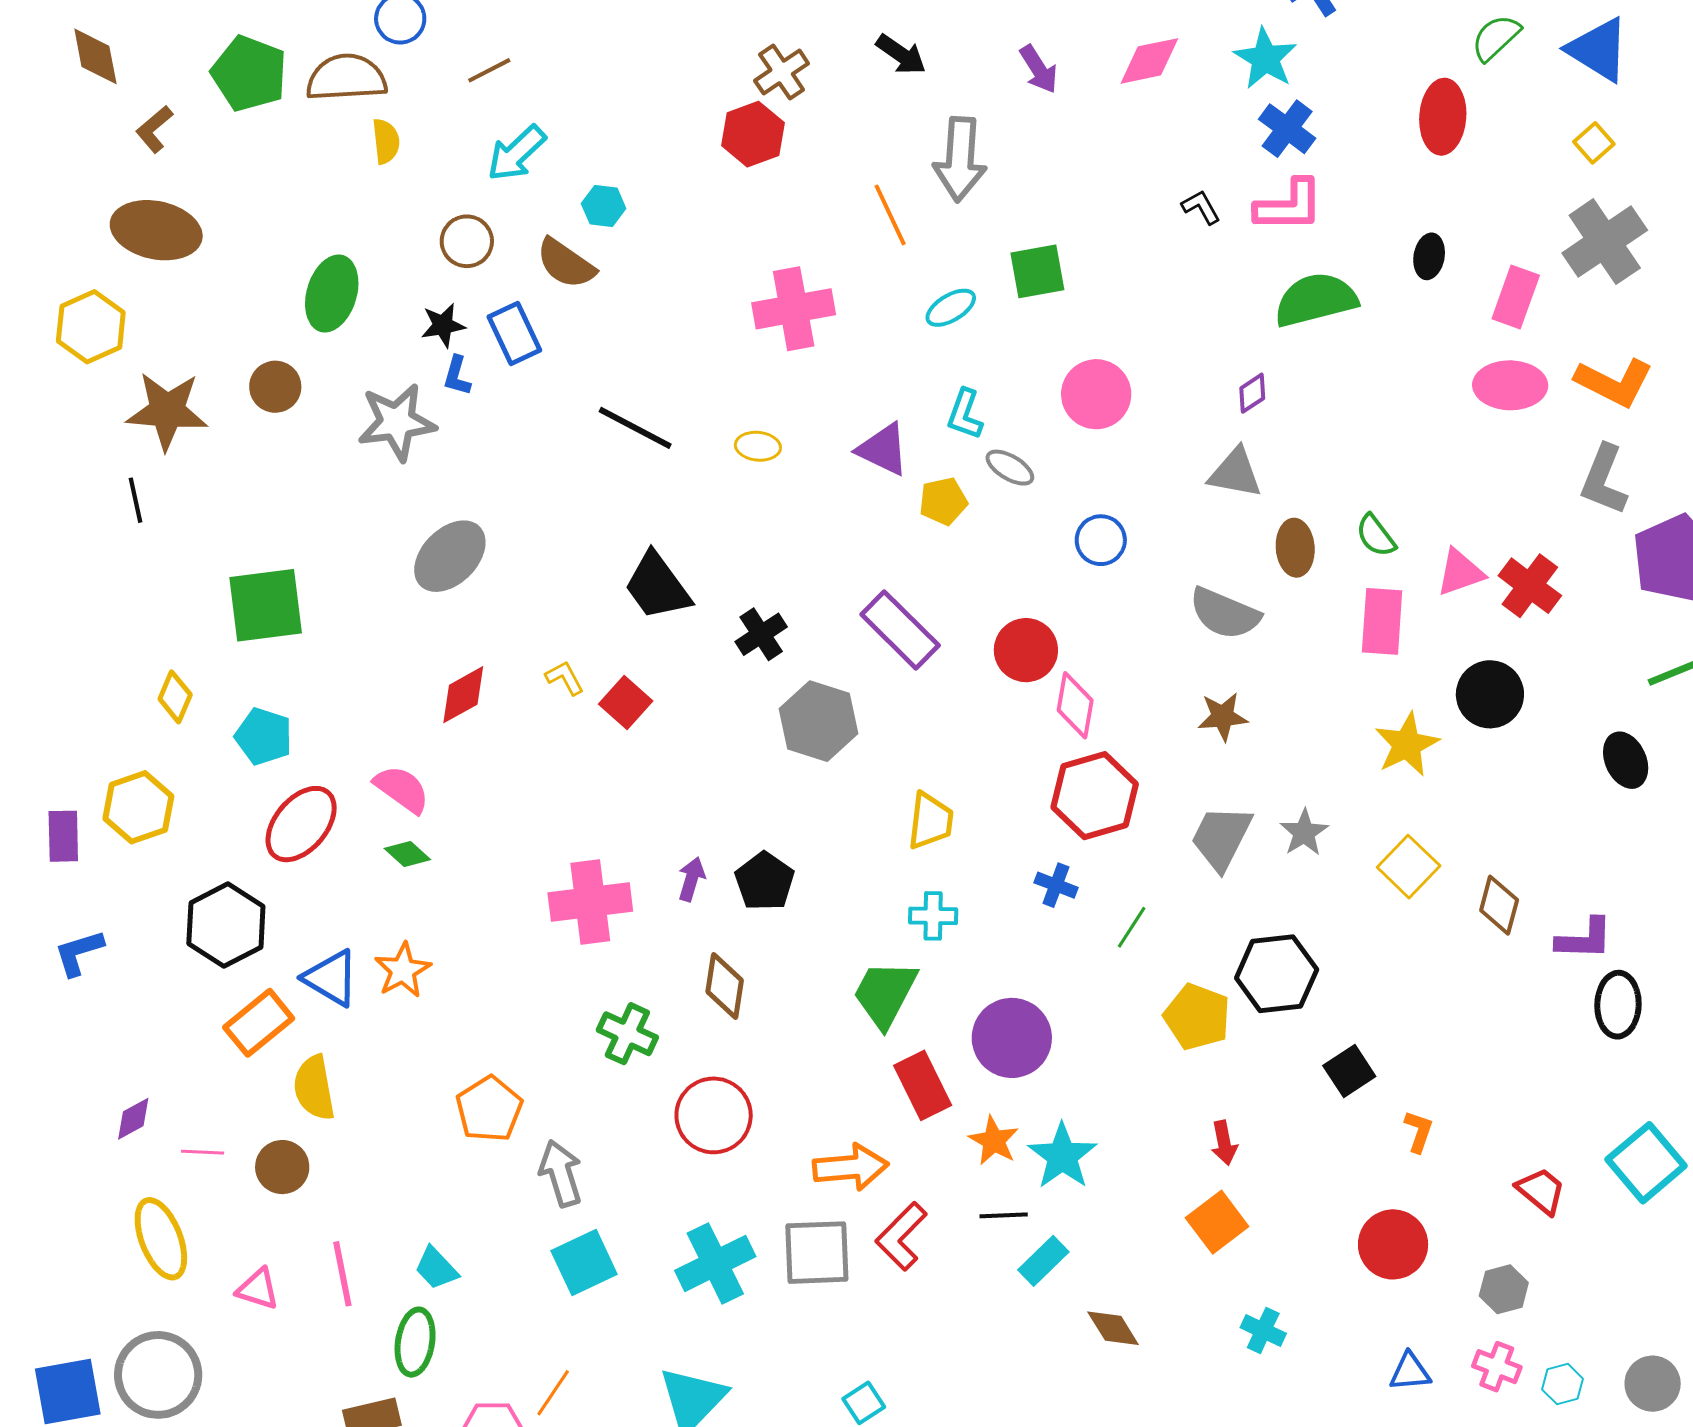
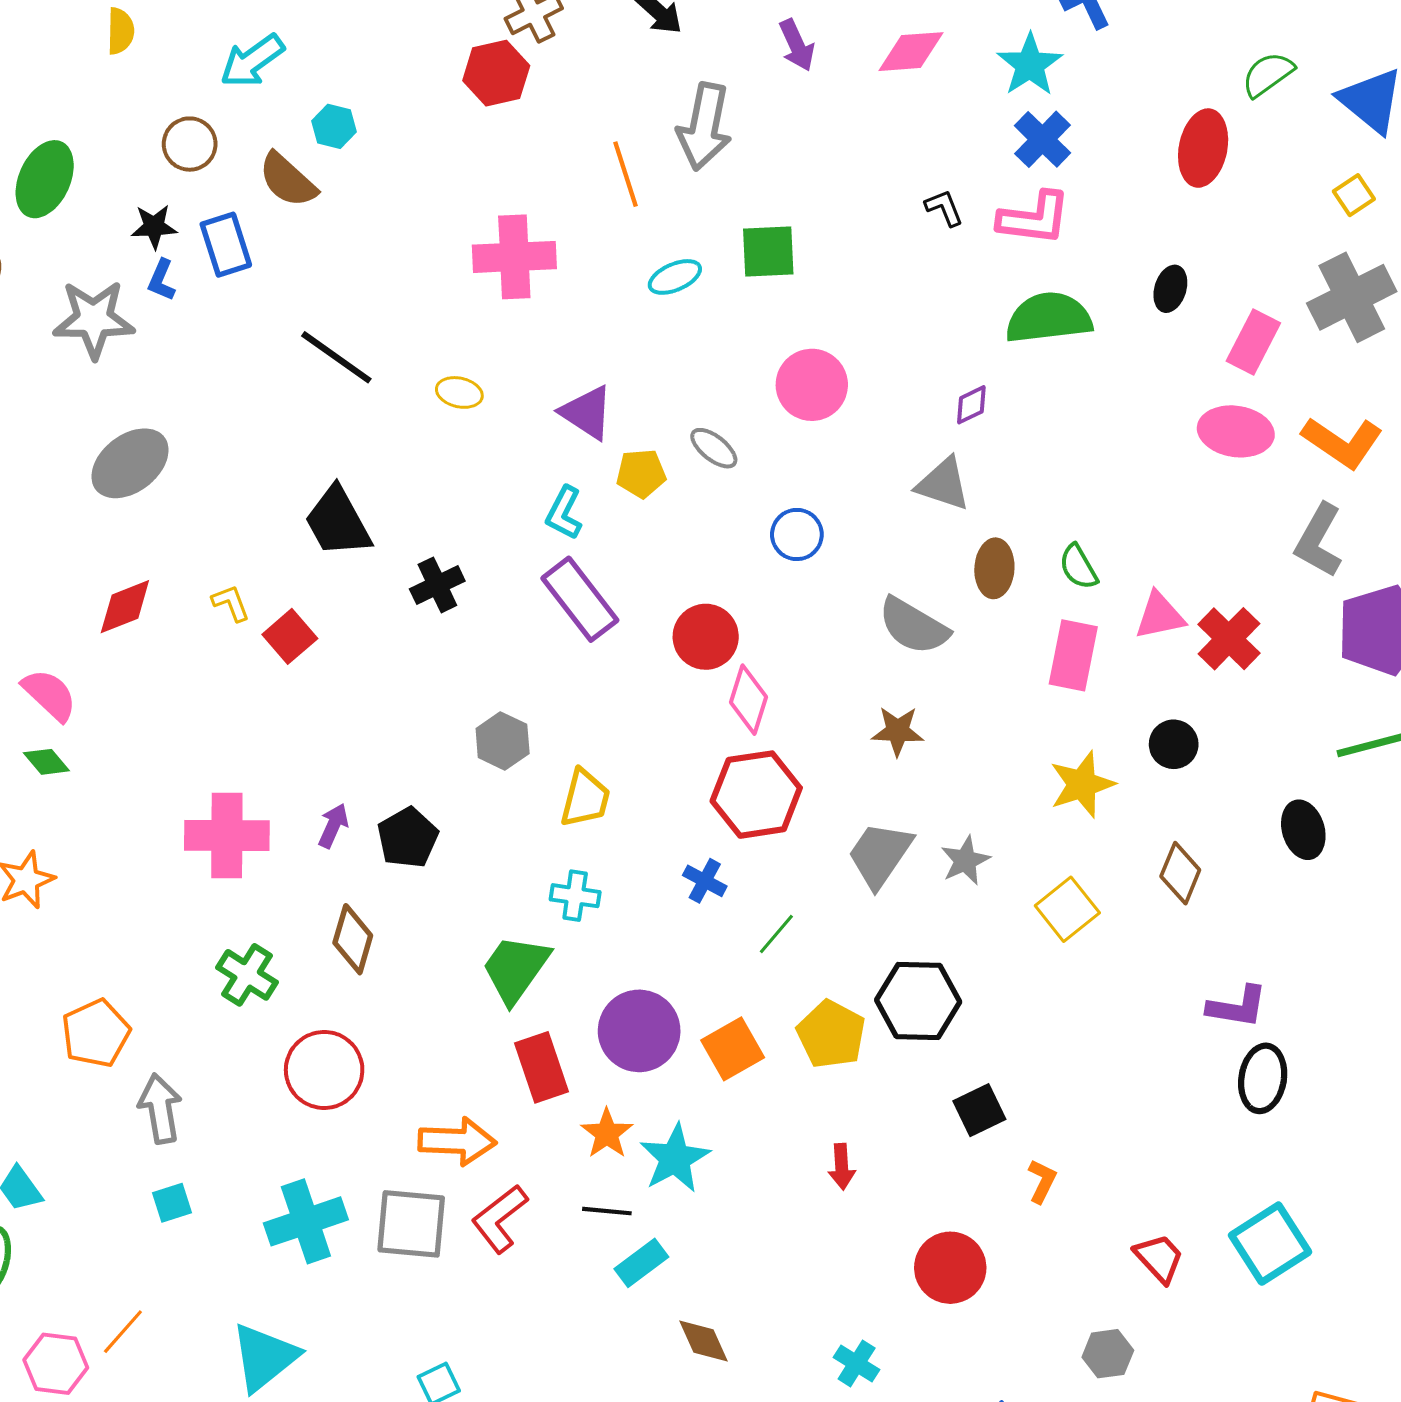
cyan L-shape: (965, 414) -> (564, 513), moved
black circle: (1490, 694) -> (1174, 744), size x0.7
gray hexagon: (819, 721) -> (503, 741), moved, size x0.7
brown diamond: (1499, 905) -> (1180, 873), moved
orange square: (1217, 1222) -> (733, 1049), moved
red circle: (1393, 1244) -> (950, 1268), moved
cyan square: (584, 1263) -> (172, 1203), size x0.6

